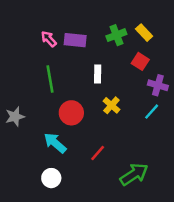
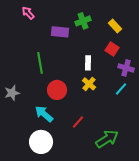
green cross: (116, 35) -> (83, 21), moved
pink arrow: (49, 39) -> (28, 13), moved
white rectangle: (98, 74) -> (88, 63), moved
white circle: (51, 178) -> (41, 142), size x1.5

